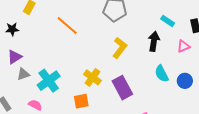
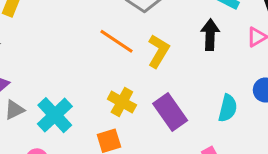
orange line: (67, 26) -> (117, 41), moved
cyan semicircle: (162, 74) -> (228, 108), moved, turned -132

